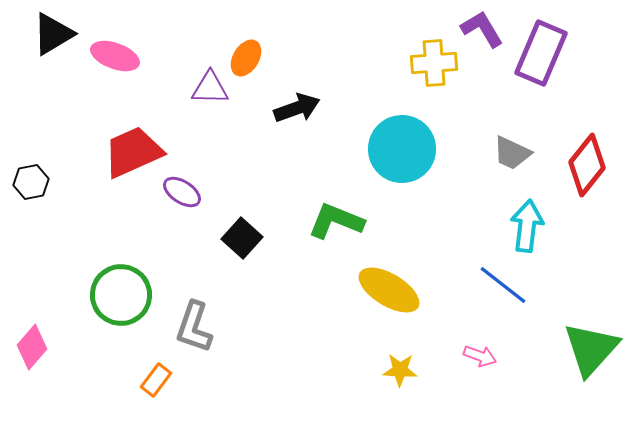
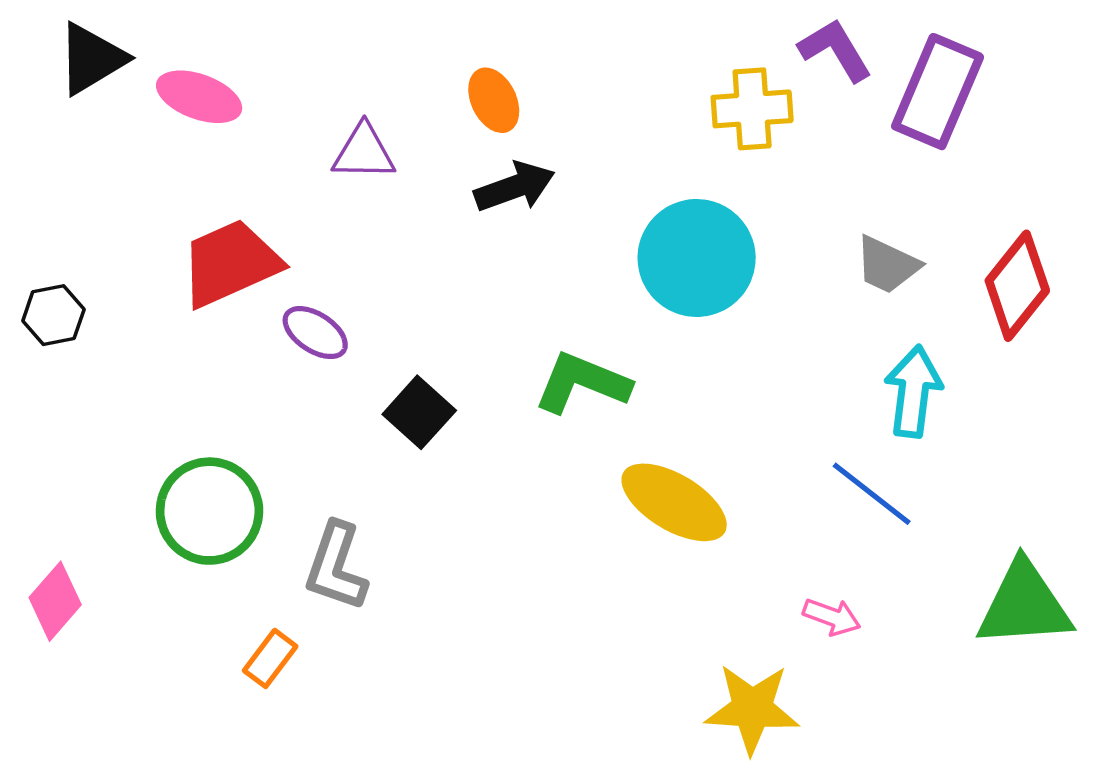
orange ellipse: (246, 58) -> (494, 100), moved, turned -57
green triangle: (591, 349) -> (1024, 605), turned 44
yellow star: (400, 370) -> (752, 709), moved, size x1.6

